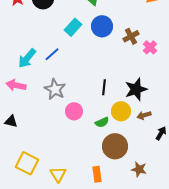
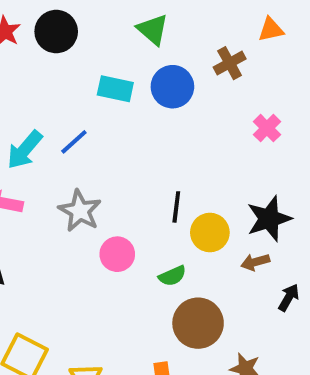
cyan rectangle: (73, 27) -> (115, 89), turned 60
brown cross: (131, 36) -> (230, 63), moved
black star: (136, 89) -> (269, 219), moved
yellow circle: (121, 111) -> (210, 233), moved

